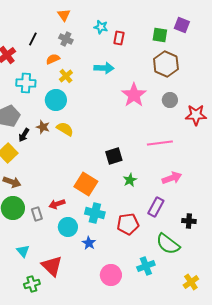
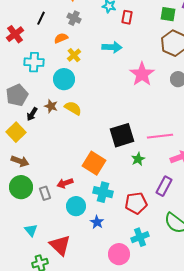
pink line: (160, 143) -> (160, 136), moved
black square: (114, 156) -> (122, 135), size x1.4
cyan cross: (146, 266) -> (140, 237), moved

